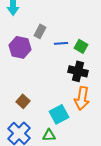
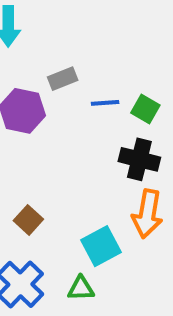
gray rectangle: (40, 31) -> (63, 79), turned 40

